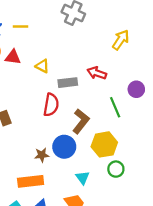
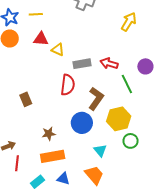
red triangle: (13, 57) -> (41, 39), moved
red arrow: (97, 73) -> (109, 63), moved
brown star: (42, 155) -> (49, 134), moved

